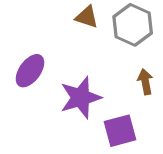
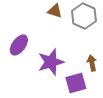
brown arrow: (145, 82) -> (92, 63), moved

